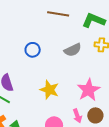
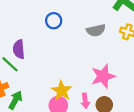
yellow star: (49, 90) -> (62, 91), moved

